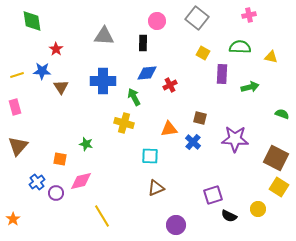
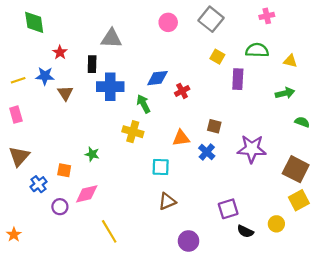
black rectangle: (143, 43) -> (92, 64), moved
green arrow: (250, 87) -> (285, 93), moved
blue cross: (37, 182) -> (38, 184), moved
yellow square: (279, 187) -> (299, 200), turned 30

